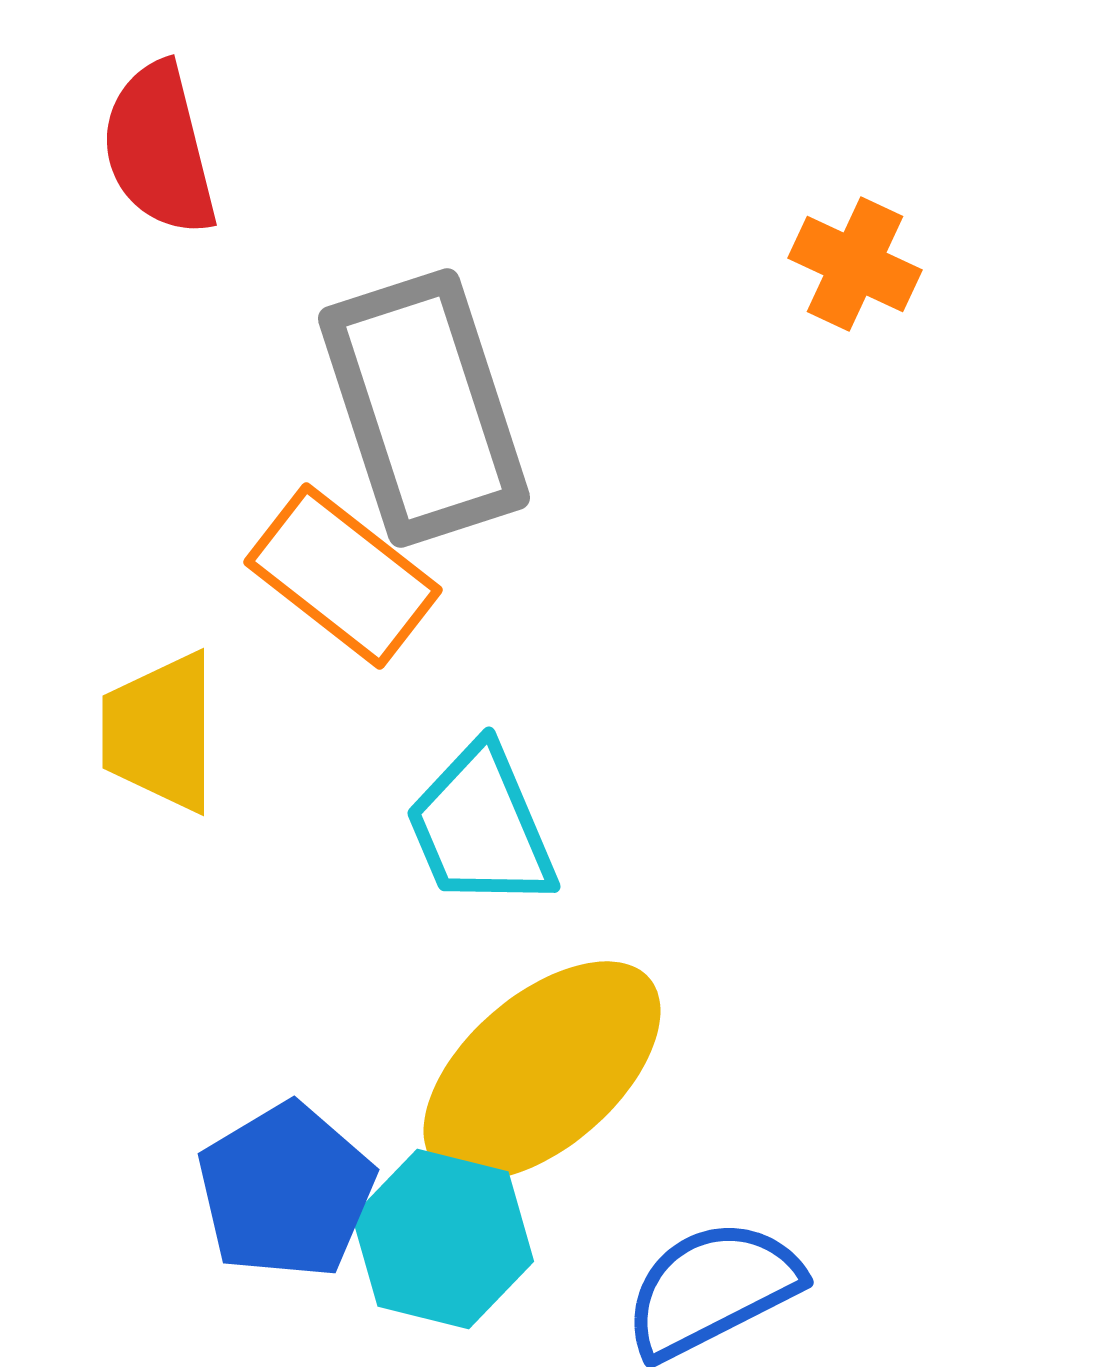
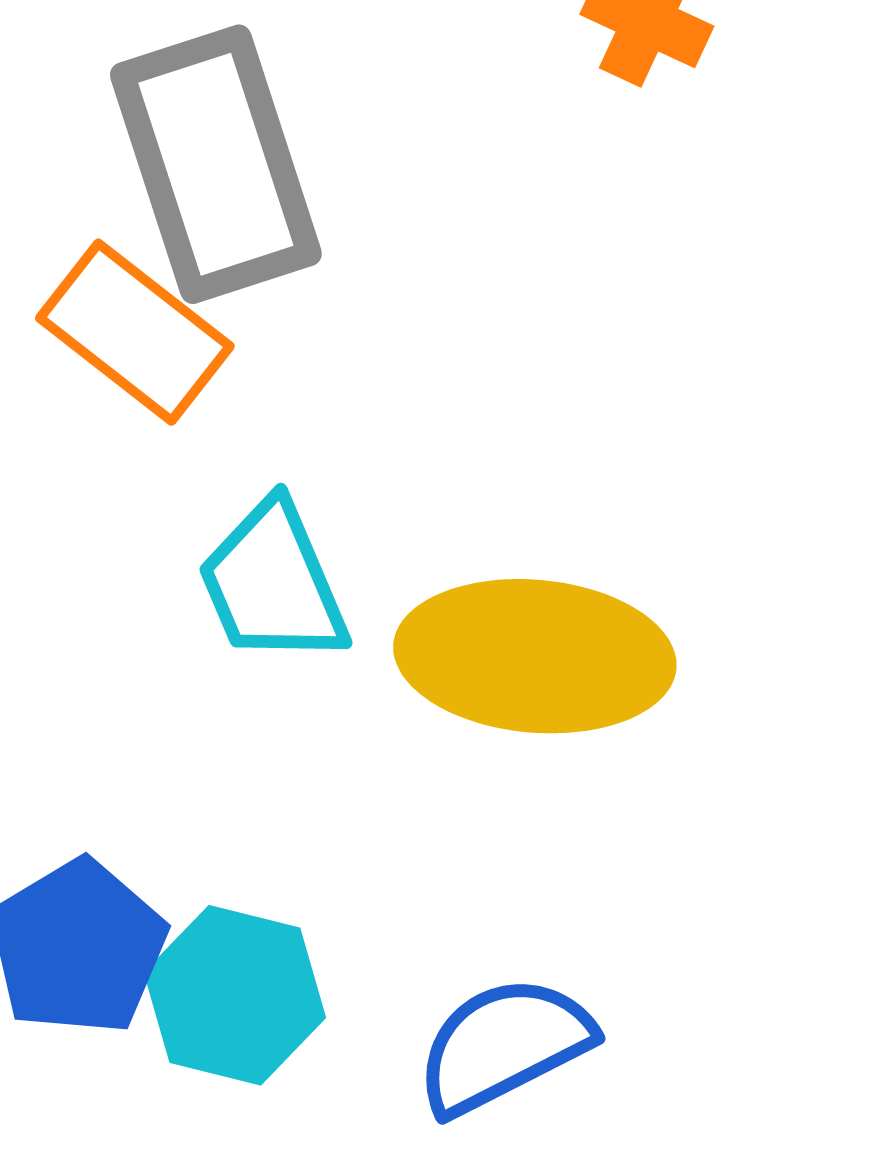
yellow ellipse: (542, 1071) -> (535, 656), moved, turned 46

